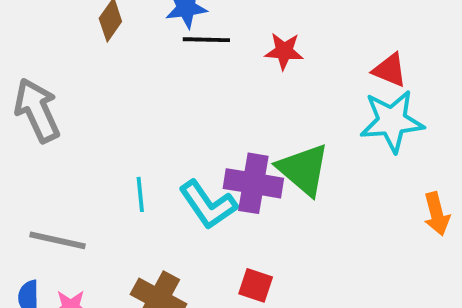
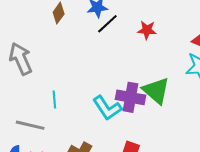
black line: (206, 40) -> (107, 24), turned -45
cyan line: (140, 194) -> (54, 100), moved

